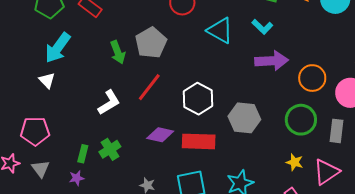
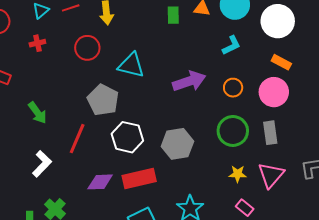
cyan L-shape: (262, 27) -> (231, 45), moved, turned -55
gray pentagon: (151, 43) -> (103, 100), moved
orange circle: (312, 78) -> (233, 88), size x0.7

